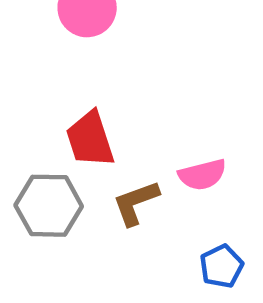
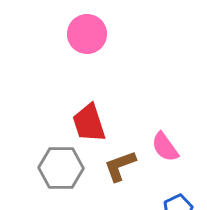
pink semicircle: (202, 175) -> (165, 147), turned 68

